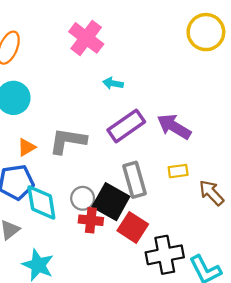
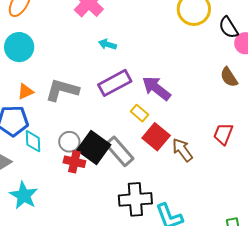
yellow rectangle: (178, 171) -> (140, 113), moved, turned 42
gray rectangle: (134, 180) -> (119, 151), moved, turned -32
cyan diamond: (41, 202) -> (33, 141), size x0.7
red square: (133, 227) -> (156, 137), moved

